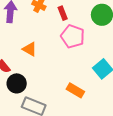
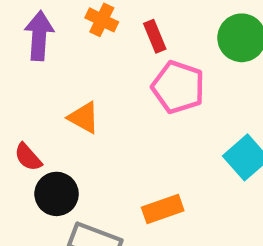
orange rectangle: (75, 90) -> (163, 209), moved, turned -48

